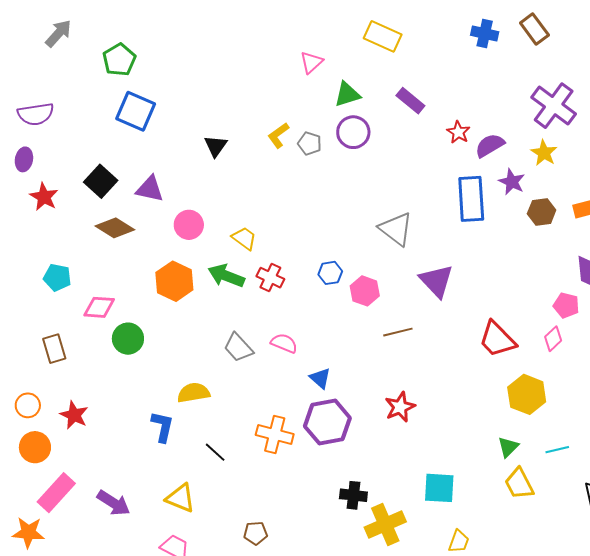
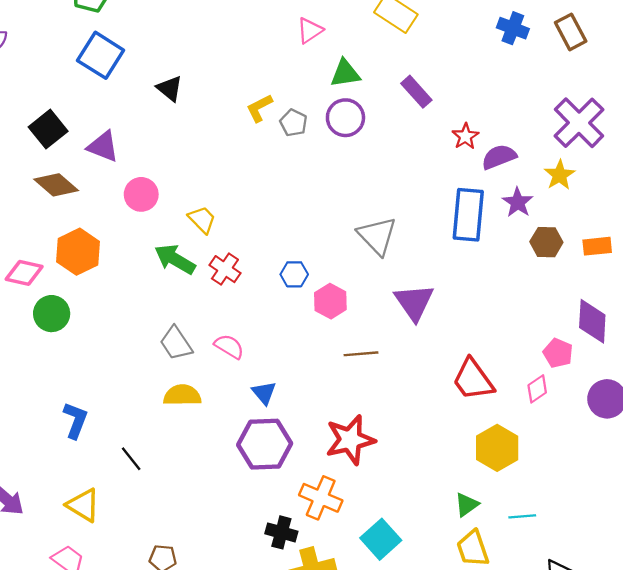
black triangle: (216, 146) -> (170, 88), moved, turned -35
orange hexagon: (174, 281) -> (78, 252), moved
yellow semicircle: (194, 393) -> (182, 395), moved
red star: (400, 407) -> (350, 440), size x1.4
orange cross: (275, 434) -> (321, 498), moved
cyan square: (439, 488) -> (381, 539), turned 36

